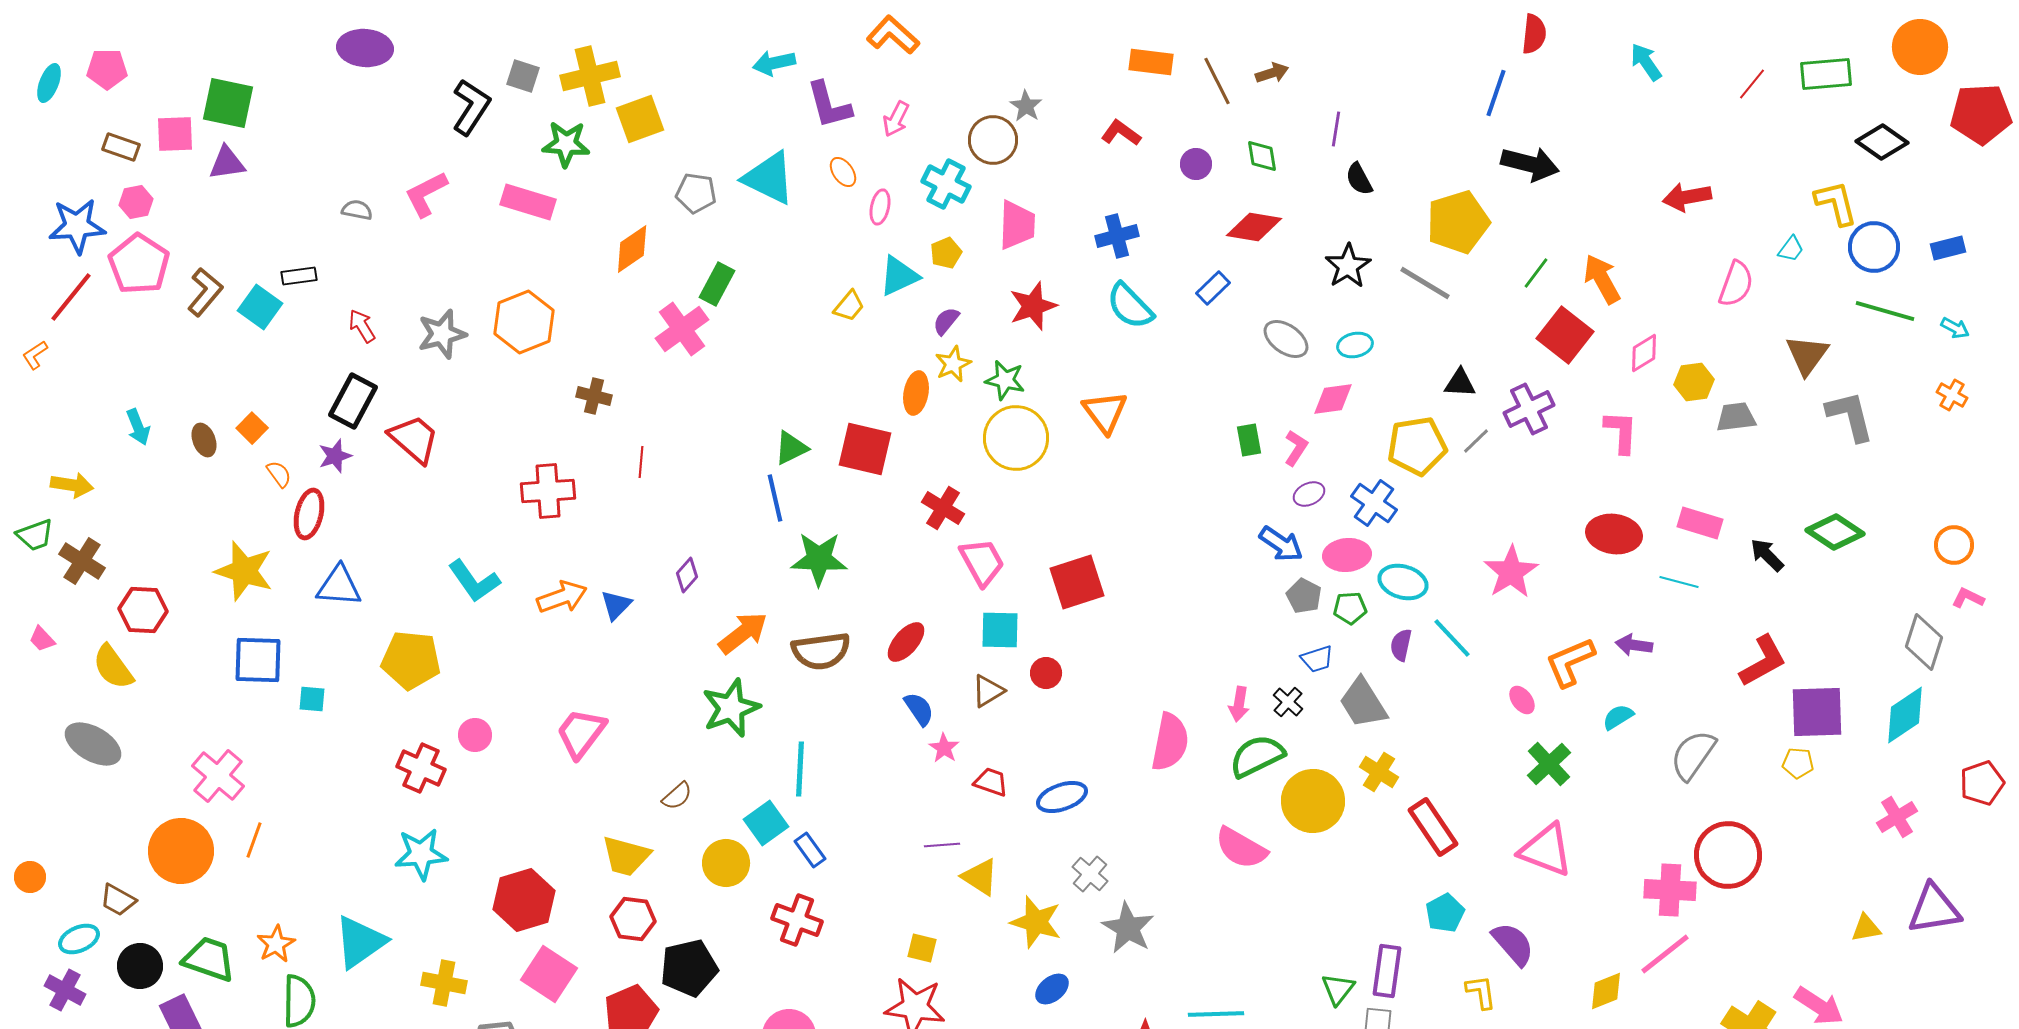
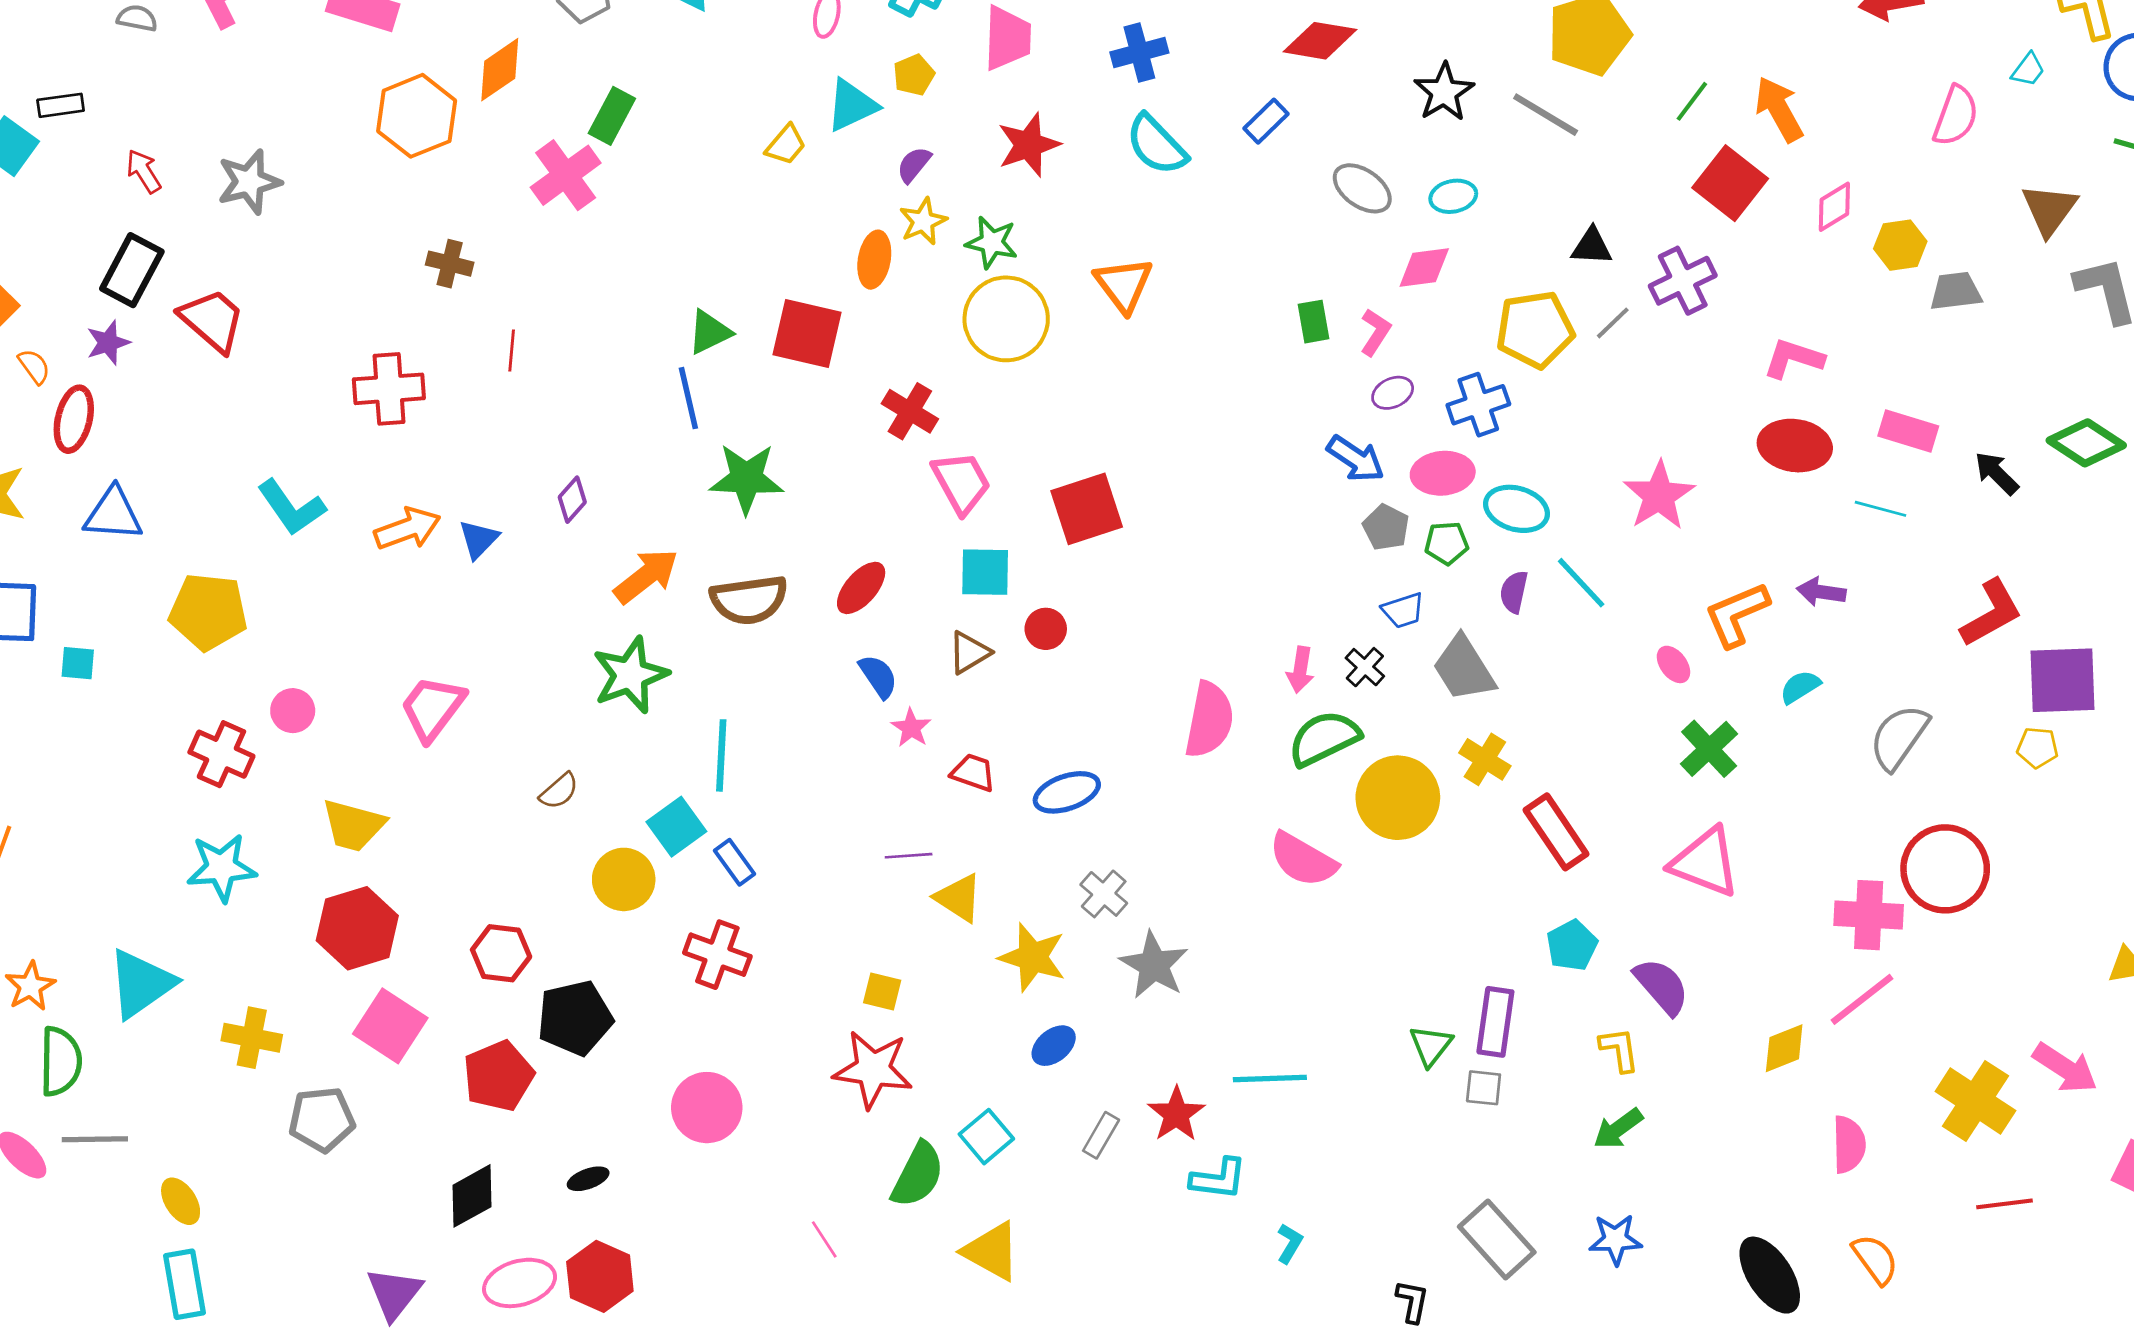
orange hexagon: (524, 322) -> (417, 116), moved
pink L-shape: (1621, 432) -> (1793, 358), moved, turned -75
blue cross: (1374, 503) -> (1478, 405), turned 36
yellow trapezoid: (626, 856) -> (353, 825), moved

